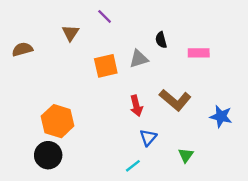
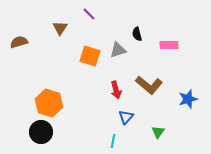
orange square: (106, 66) -> (90, 56), turned 30
blue star: (221, 116) -> (188, 99), turned -30
cyan line: (133, 166) -> (113, 141), turned -40

